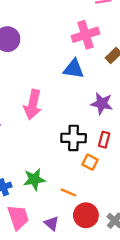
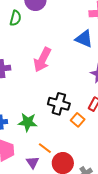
black cross: (74, 138) -> (59, 104), moved
orange line: (68, 192) -> (45, 148), moved

